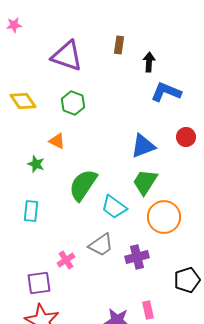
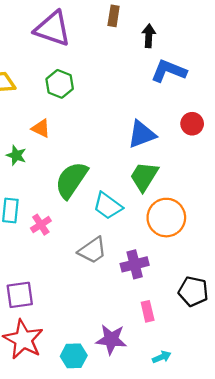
pink cross: (66, 260) -> (41, 225), moved
black pentagon: (187, 280) -> (193, 291), turned 30
pink rectangle: (148, 310) -> (148, 311), moved

